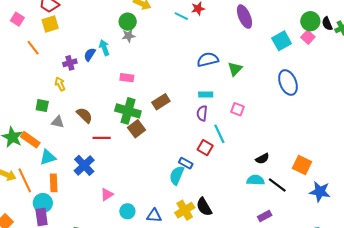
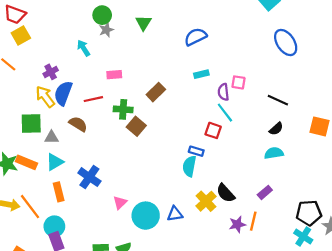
blue semicircle: (90, 54) -> (63, 93), moved, size x1.6
green triangle: (235, 69) -> (144, 23), moved
yellow arrow: (60, 84) -> (45, 97), size x1.5
green square: (42, 106) -> (31, 124), size x1.5
green cross: (128, 111) -> (123, 109), size x0.7
purple semicircle: (202, 113) -> (223, 92), moved
red line: (102, 138) -> (93, 99), moved
cyan triangle: (48, 157) -> (55, 162), moved
orange rectangle: (54, 183) -> (59, 192), moved
black line: (277, 185) -> (278, 100), moved
cyan circle: (127, 211) -> (146, 216), size x1.6
purple rectangle: (265, 216) -> (265, 192), moved

